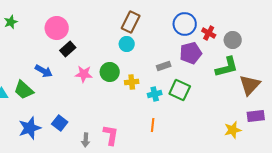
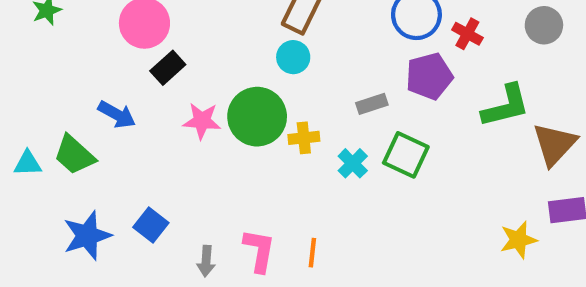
gray circle: (233, 40) -> (544, 25), moved
green circle: (110, 72) -> (257, 117), size x1.4
cyan cross: (155, 94) -> (353, 163), turned -32
orange line: (153, 125) -> (312, 253), moved

